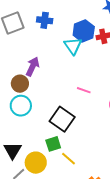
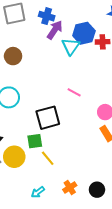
purple arrow: (33, 66) -> (55, 30), moved
brown circle: (20, 84) -> (13, 56), moved
black square: (62, 119) -> (48, 118), turned 30

